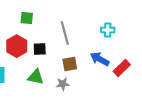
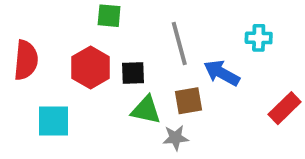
blue arrow: (100, 59) -> (222, 73), moved
green triangle: (36, 77) -> (146, 110), moved

